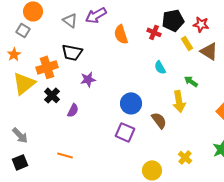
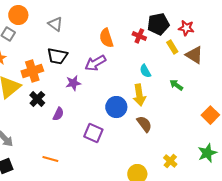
purple arrow: (96, 15) -> (95, 63), moved
yellow arrow: (179, 101) -> (139, 95), moved
purple square: (125, 132) -> (93, 133), moved

